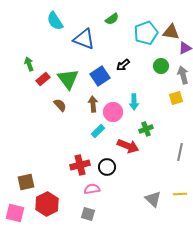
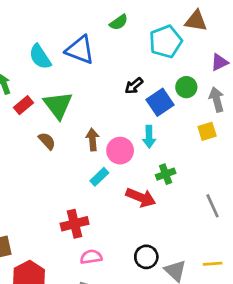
cyan semicircle: (55, 21) -> (40, 57), moved
brown triangle: (171, 32) -> (196, 21), moved
blue square: (100, 76) -> (160, 102), moved
gray line: (180, 152) -> (213, 206), turned -36
black circle: (107, 167) -> (146, 257), moved

